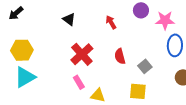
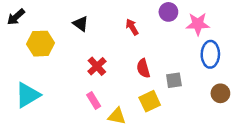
yellow hexagon: (22, 50) -> (41, 44), moved
red cross: (82, 54) -> (97, 66), size x0.7
gray square: (145, 66) -> (174, 80), turned 32
yellow square: (138, 91) -> (150, 101), moved, turned -30

